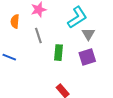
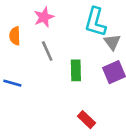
cyan L-shape: (77, 17) -> (95, 22), turned 145

